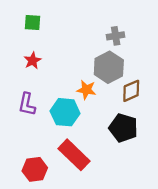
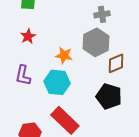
orange star: (86, 90) -> (64, 55), moved

